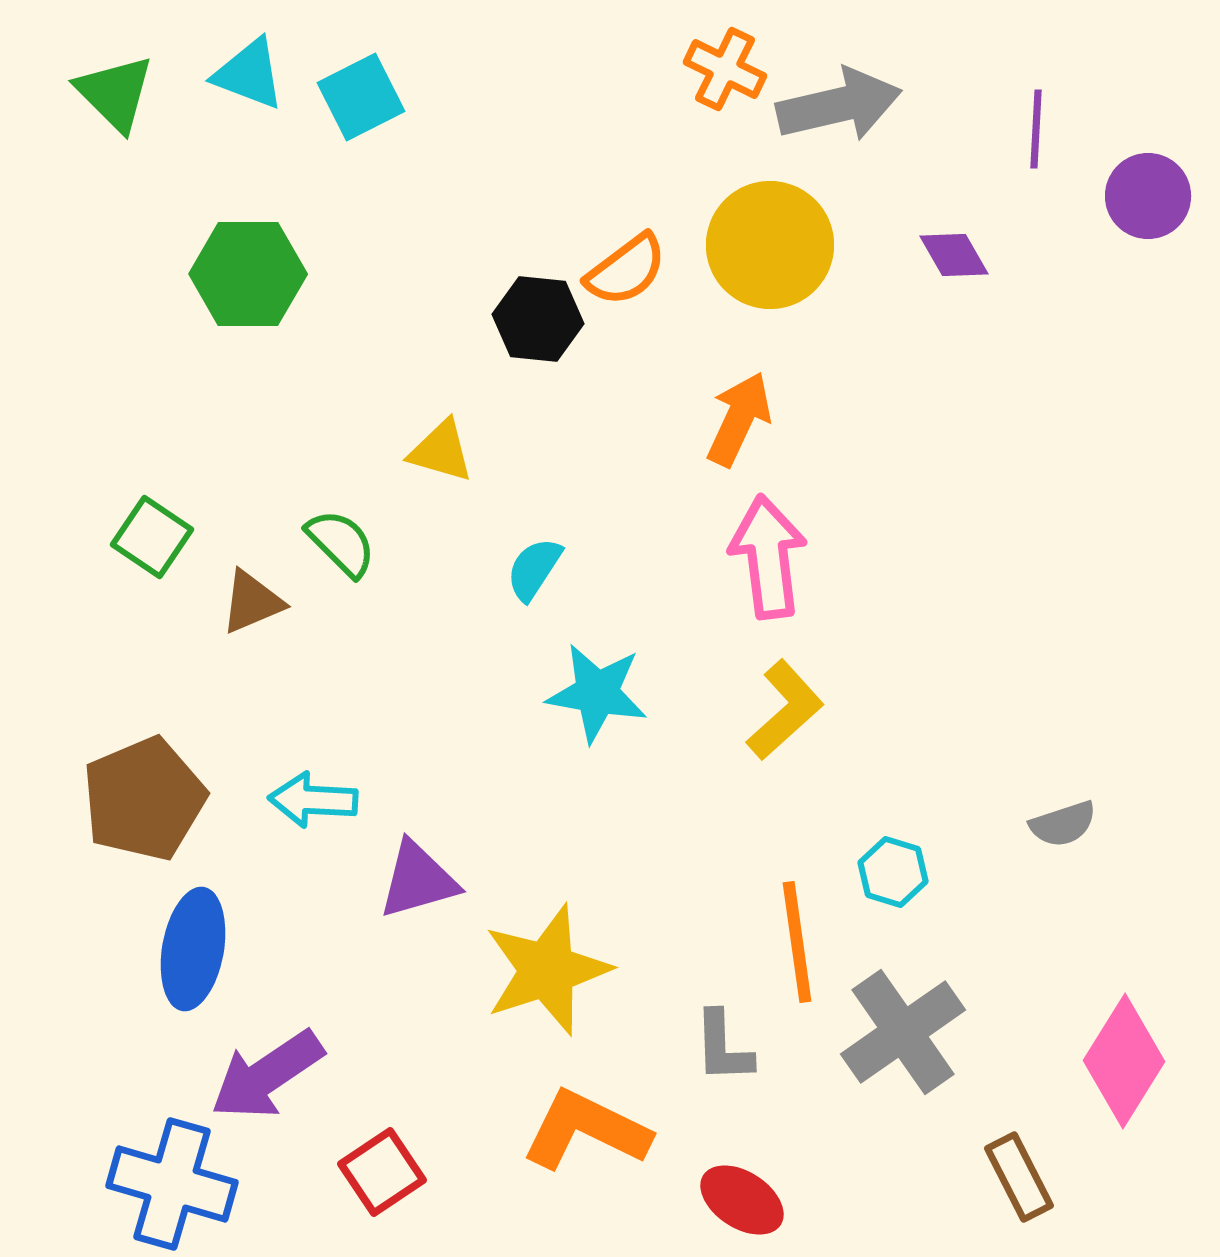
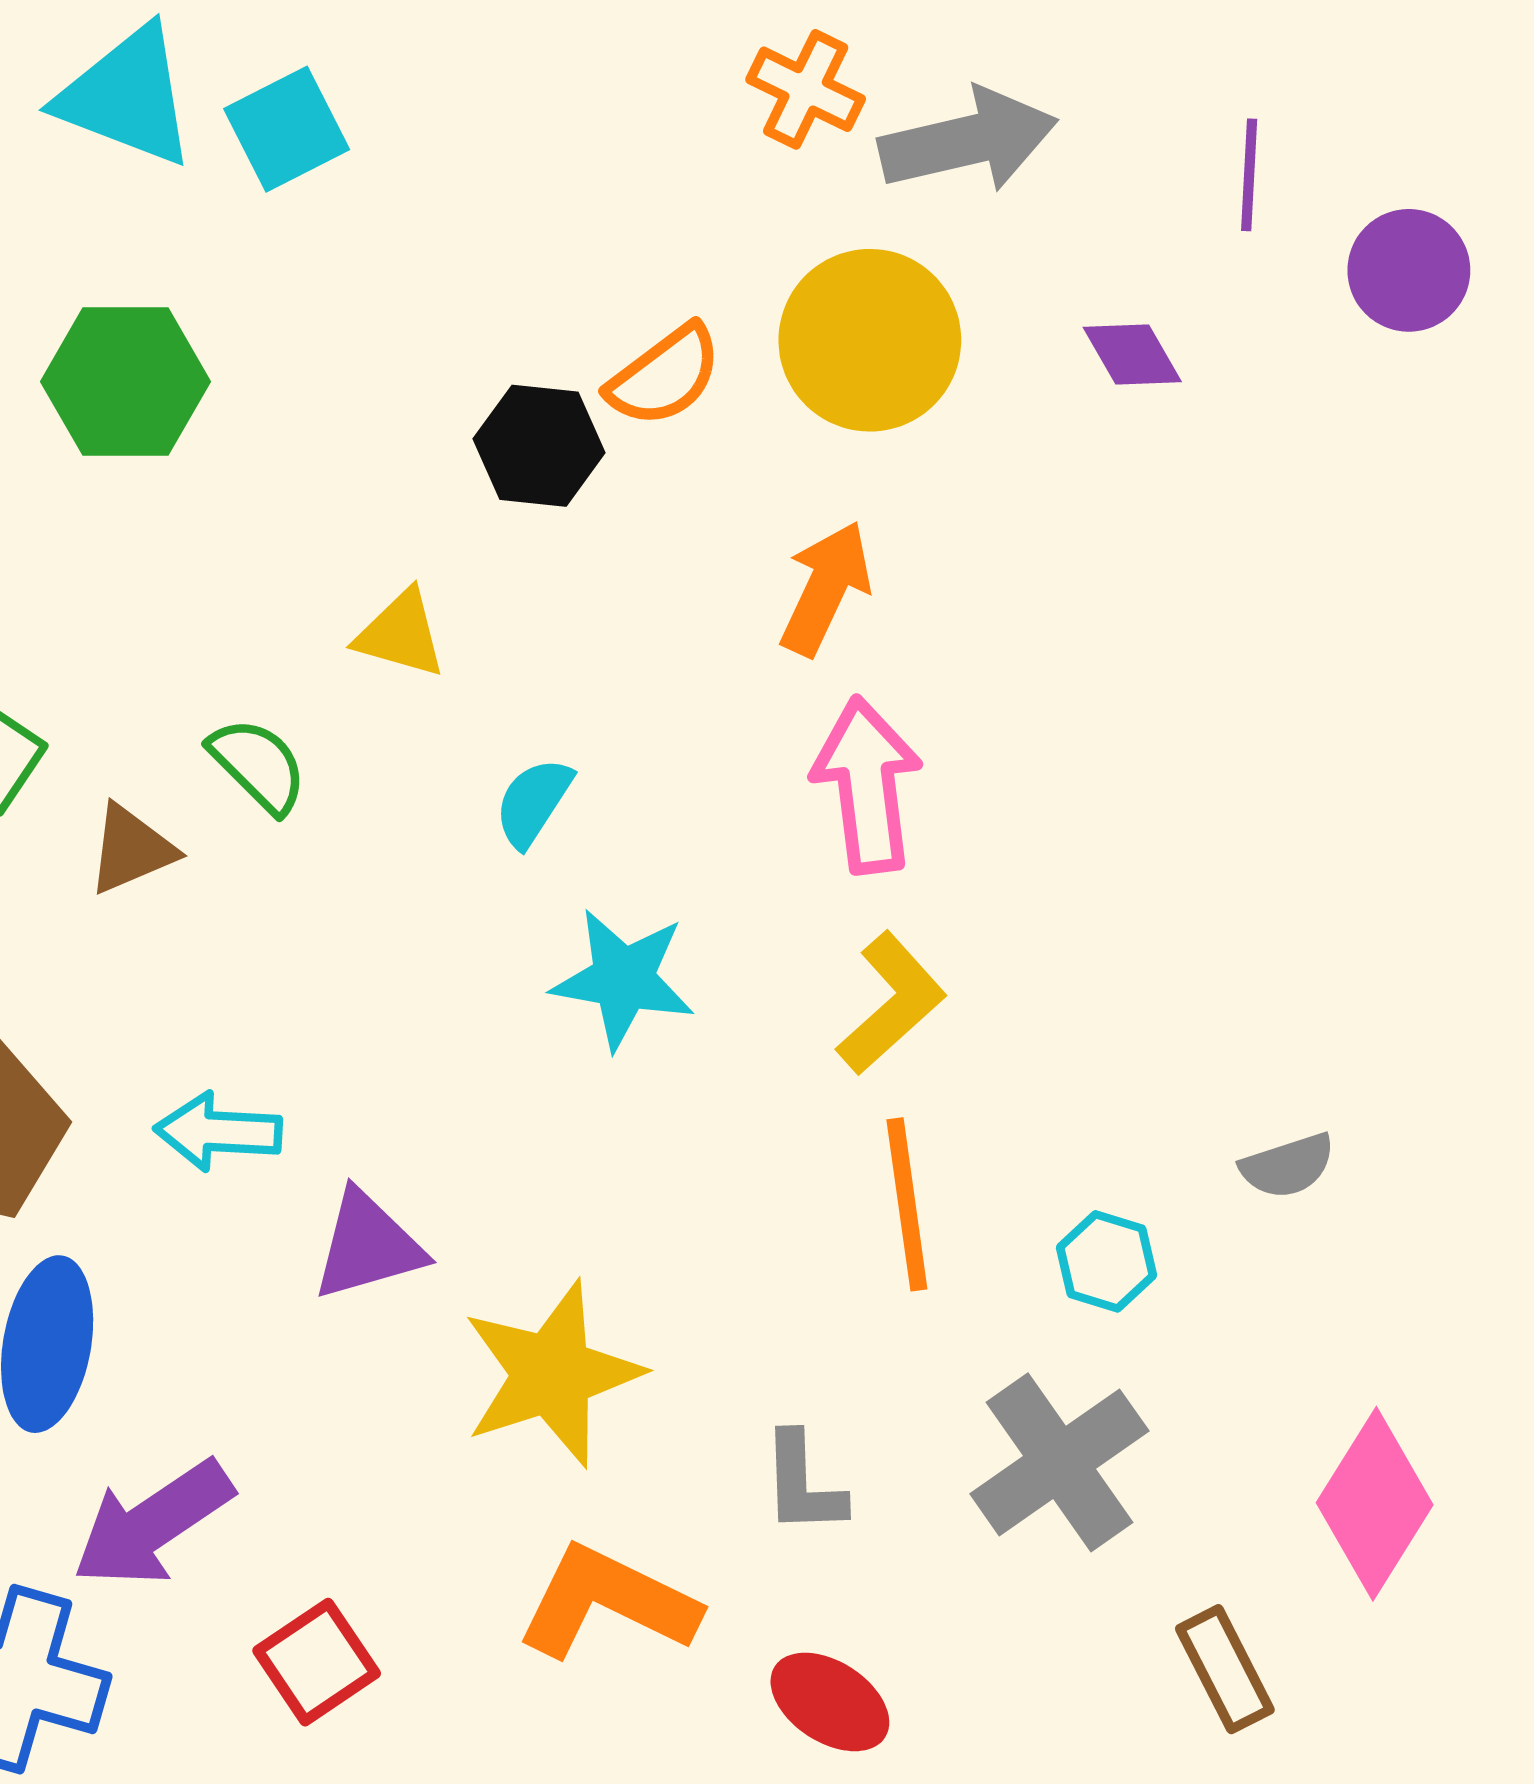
cyan triangle: (249, 74) -> (127, 96), size x1.4
cyan hexagon: (893, 872) -> (1107, 1261), moved
orange line: (797, 942) -> (907, 1204), moved

